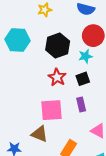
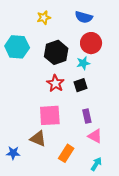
purple rectangle: (81, 105) -> (87, 116), moved

